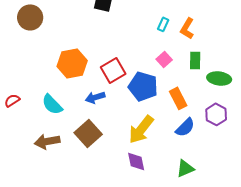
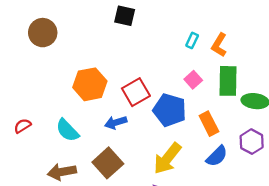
green rectangle: (195, 60) -> (228, 81), size x1.5

